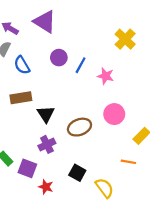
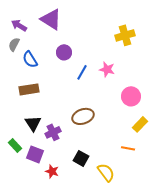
yellow cross: (125, 39) -> (125, 35), turned 30
blue line: (81, 65) -> (82, 72), moved
black triangle: (46, 114) -> (33, 123), moved
pink circle: (114, 114) -> (131, 96), moved

